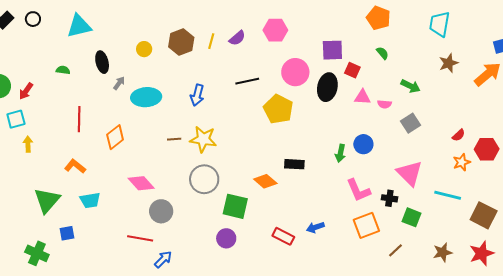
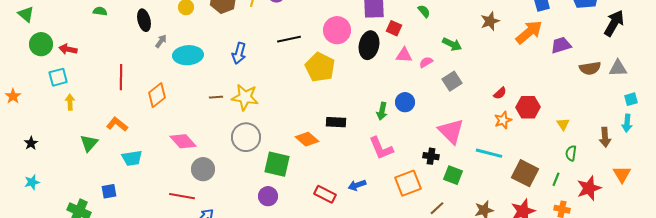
green semicircle: (63, 70) -> (100, 11), moved
red arrow: (26, 91) -> (68, 49), turned 66
pink semicircle: (384, 104) -> (426, 62), turned 144
pink L-shape: (358, 190) -> (381, 148), moved
green triangle: (47, 200) -> (89, 143), moved, size x0.7

